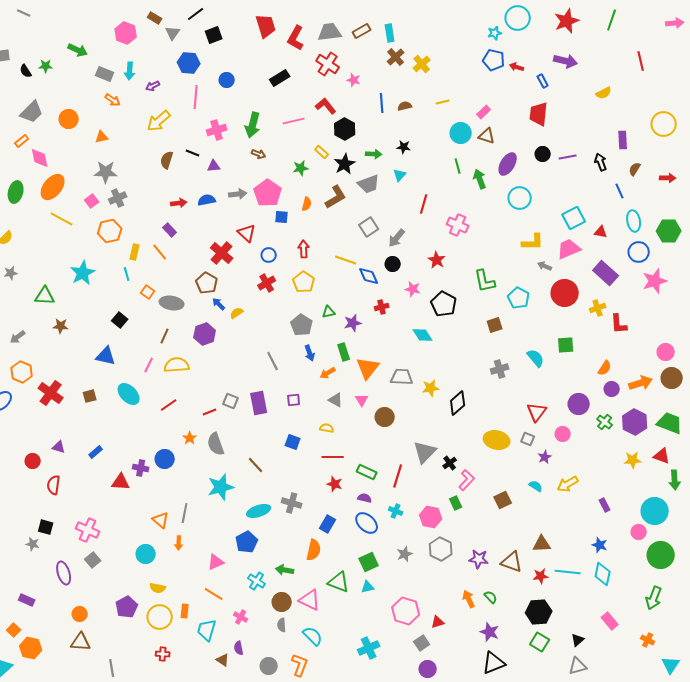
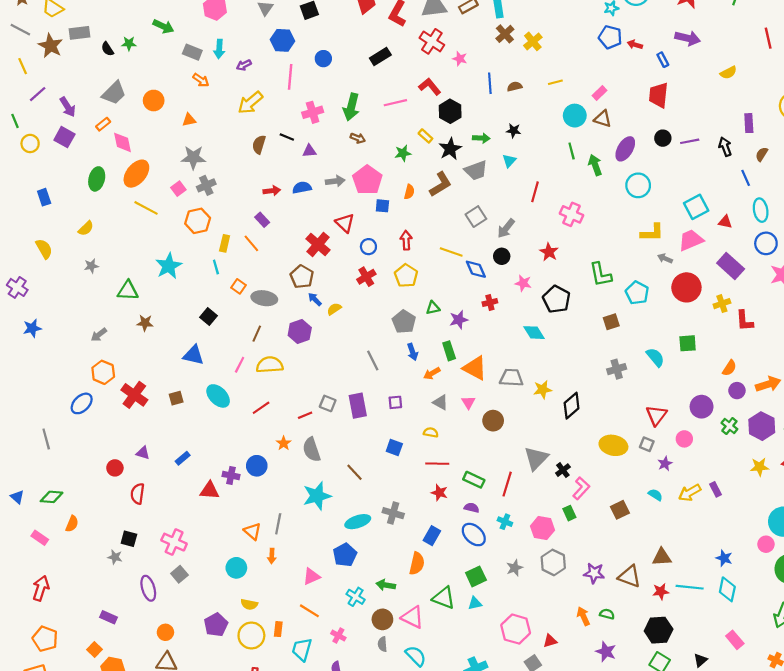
orange triangle: (368, 368) -> (475, 368), turned -40
purple rectangle: (605, 505) -> (715, 489), moved
green semicircle: (491, 597) -> (607, 614), turned -32

